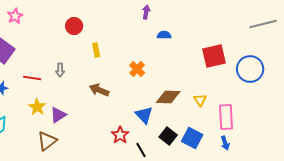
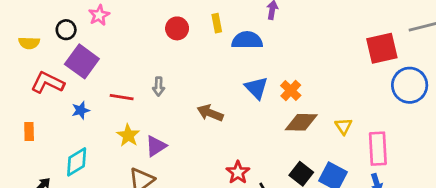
blue semicircle: (164, 35) -> (247, 40), moved, size x1.6
yellow rectangle: (96, 50) -> (217, 23), moved
red square: (214, 56) -> (382, 48), moved
orange cross: (137, 69) -> (291, 90), moved
blue triangle: (144, 115) -> (256, 88), moved

